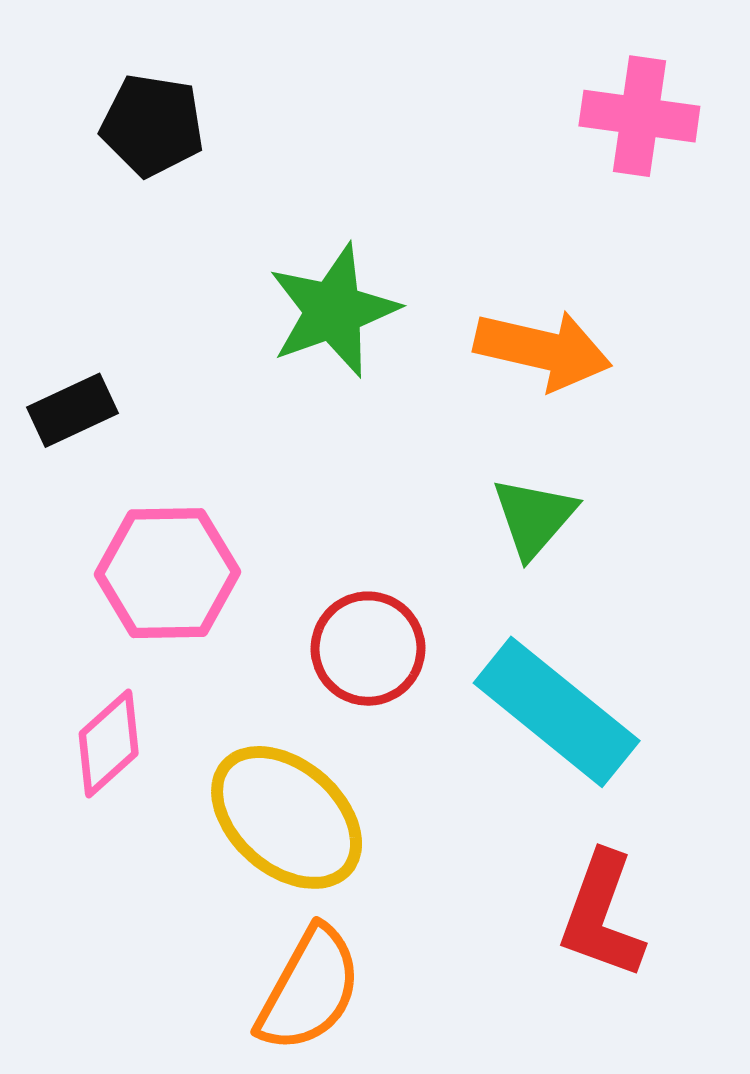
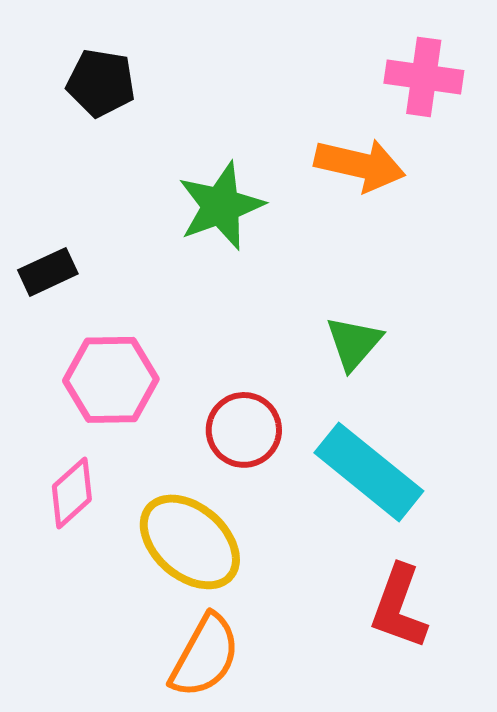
orange arrow: (543, 350) -> (360, 165), moved

